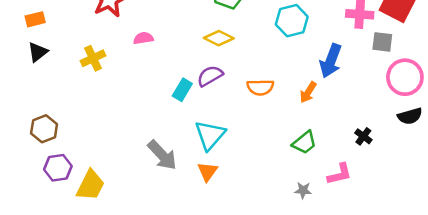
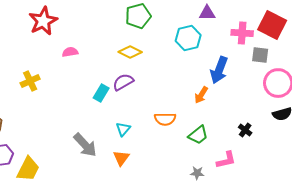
yellow cross: (93, 58) -> (30, 81), moved
orange semicircle: (260, 87) -> (165, 119), moved
cyan triangle: (210, 135) -> (123, 129), size x0.6

